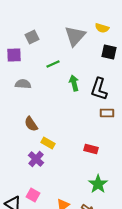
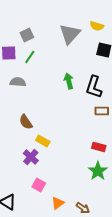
green line: (53, 64) -> (30, 57), moved, turned -32
red rectangle: (91, 149) -> (99, 147), moved
green star: (98, 184) -> (98, 171), moved
pink square: (33, 195) -> (39, 185), moved

